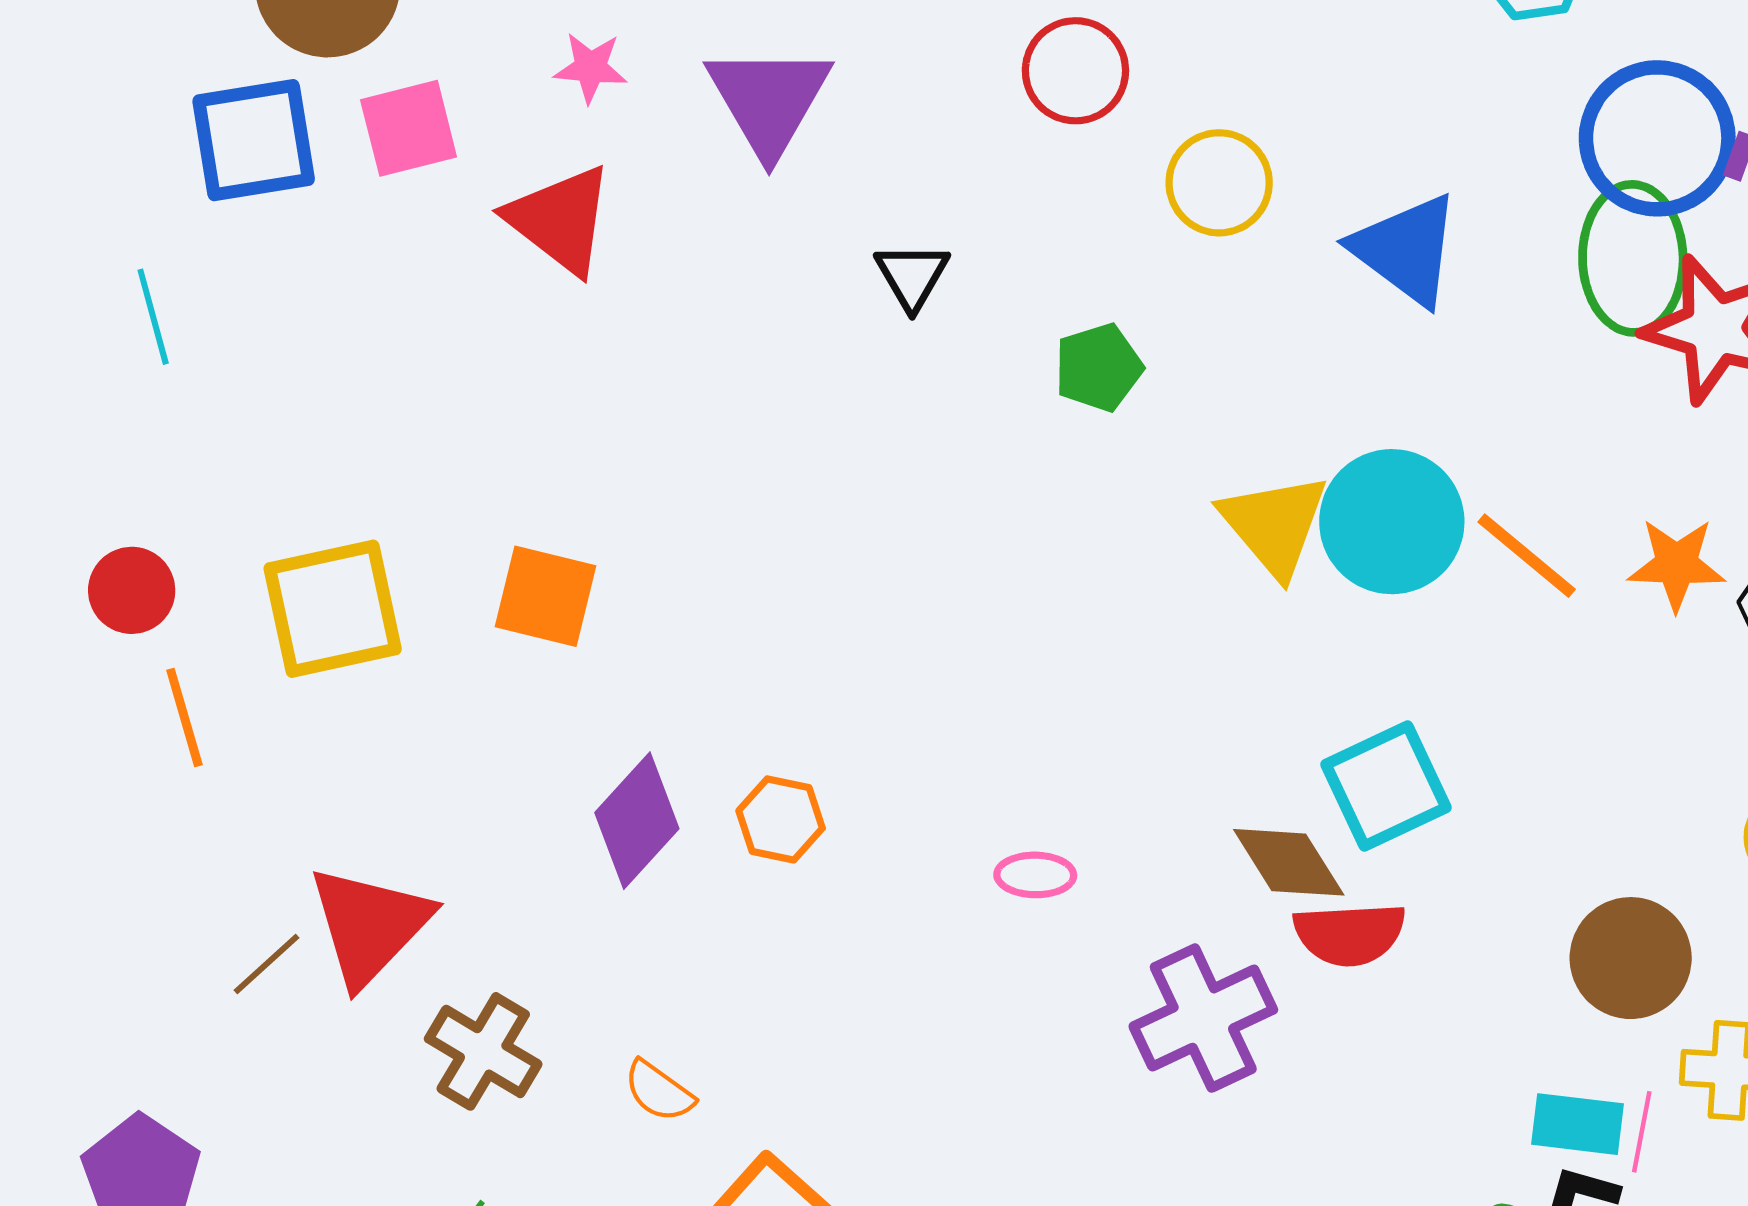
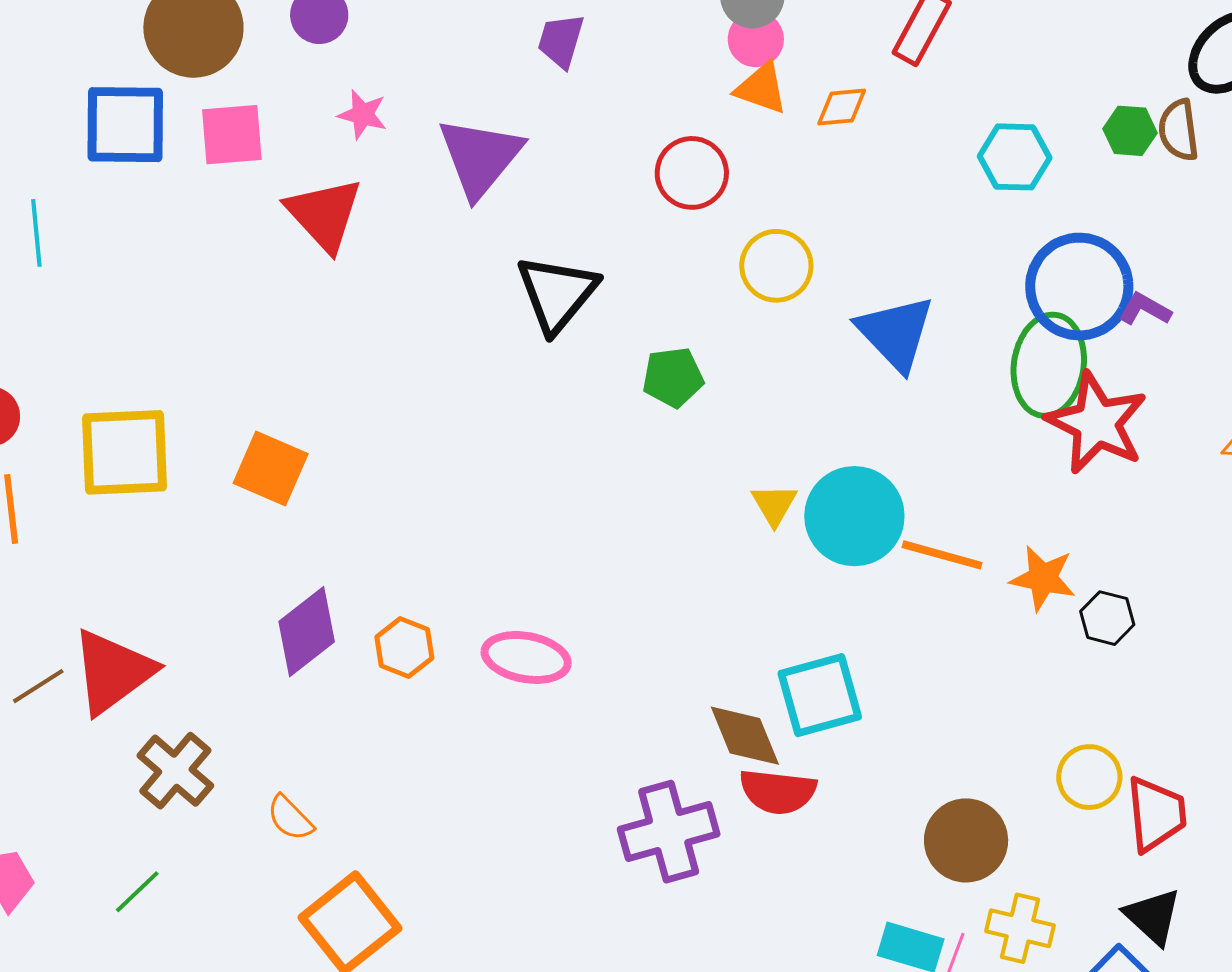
black triangle: (912, 276) -> (557, 293), size x1.6
yellow triangle: (1274, 525) -> (774, 505), size x0.6
orange line: (1527, 556) -> (942, 555), turned -34
pink ellipse: (1035, 875) -> (526, 657), moved, size x1.6

